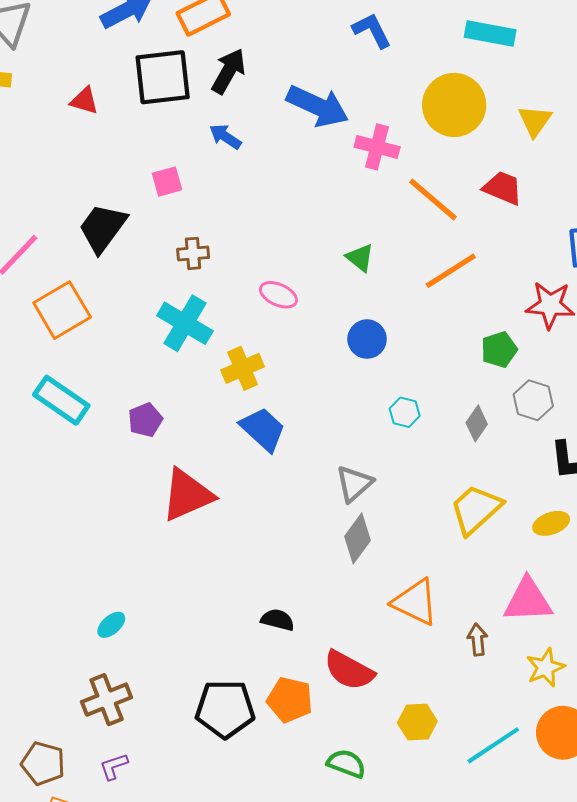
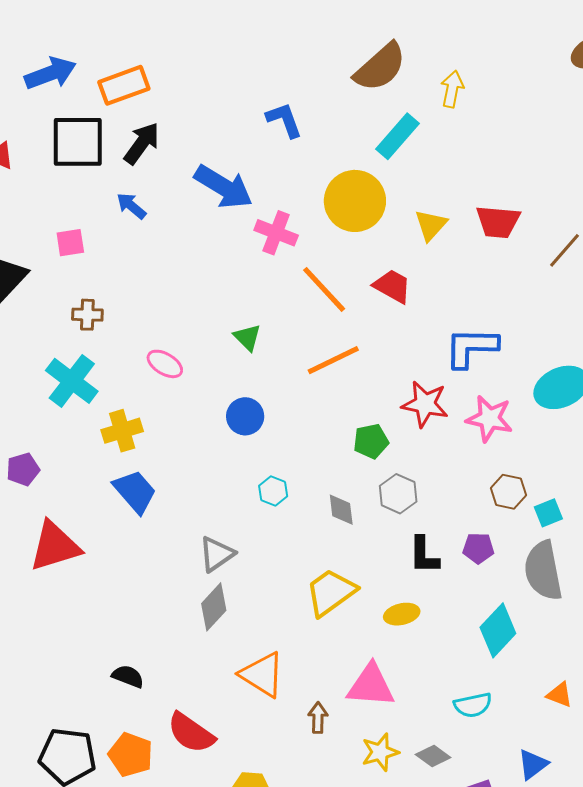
cyan rectangle: (490, 33) -> (398, 136), turned -66
gray diamond: (477, 423) -> (341, 510), turned -48

